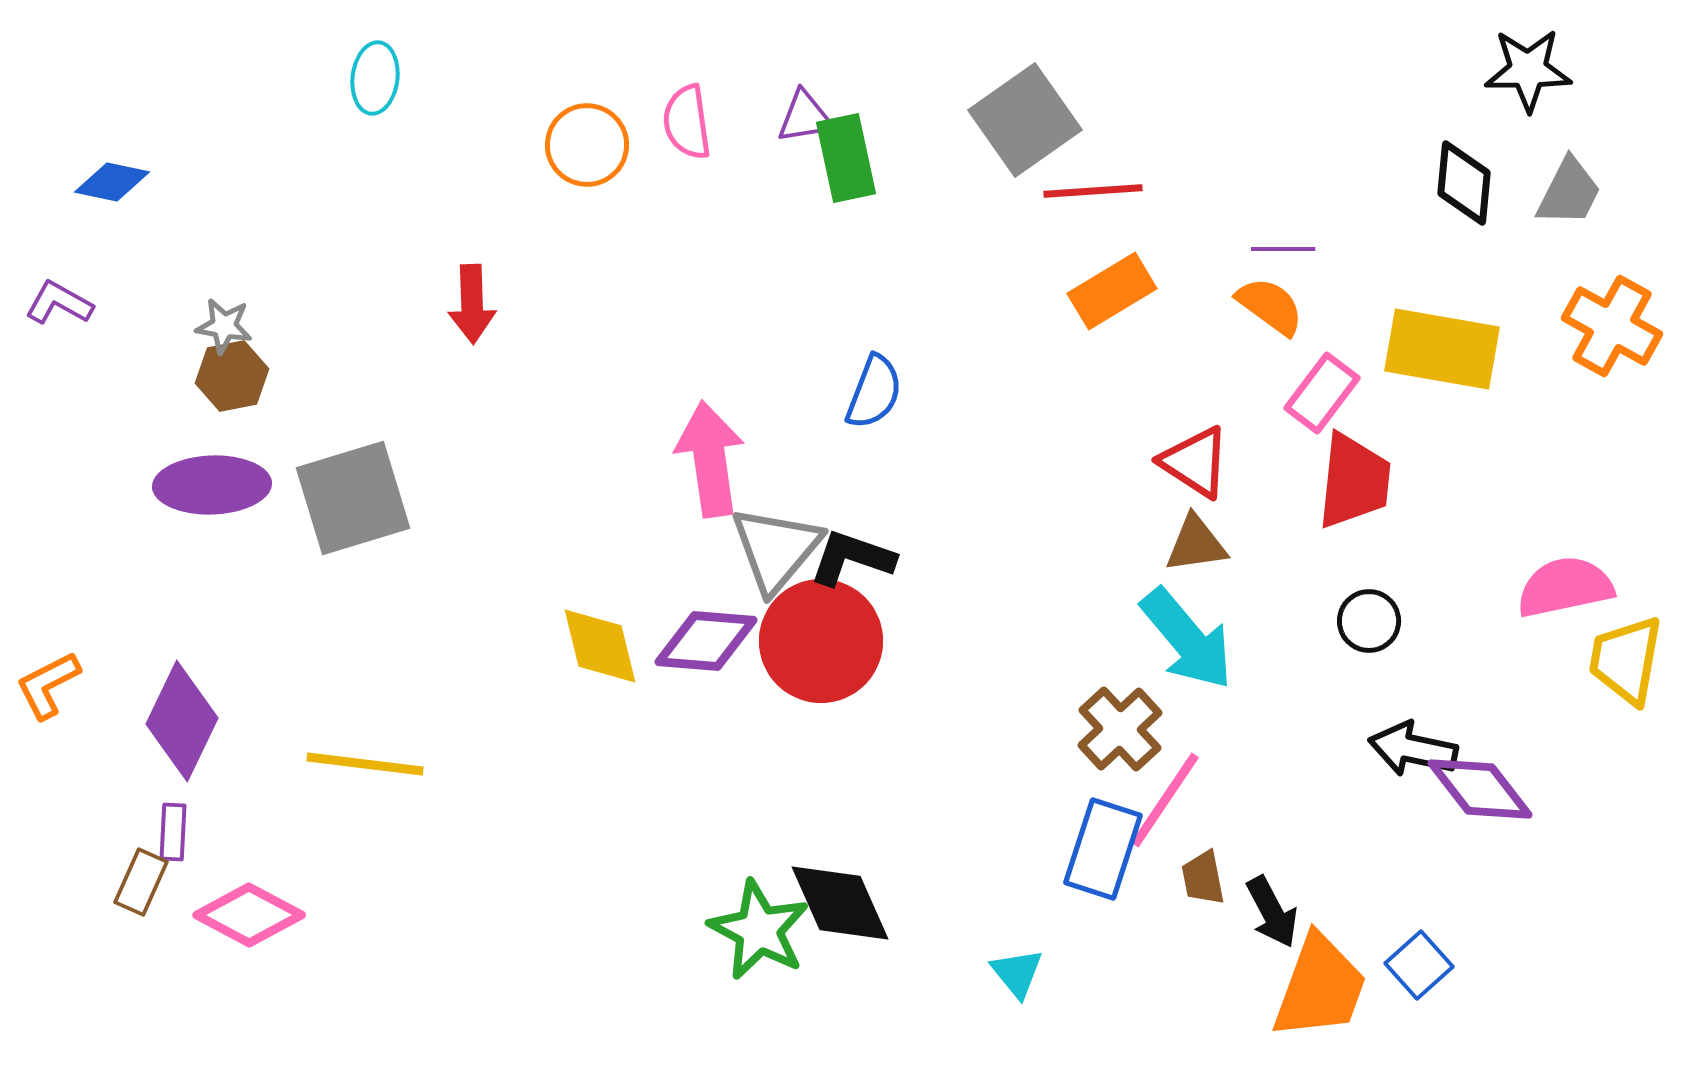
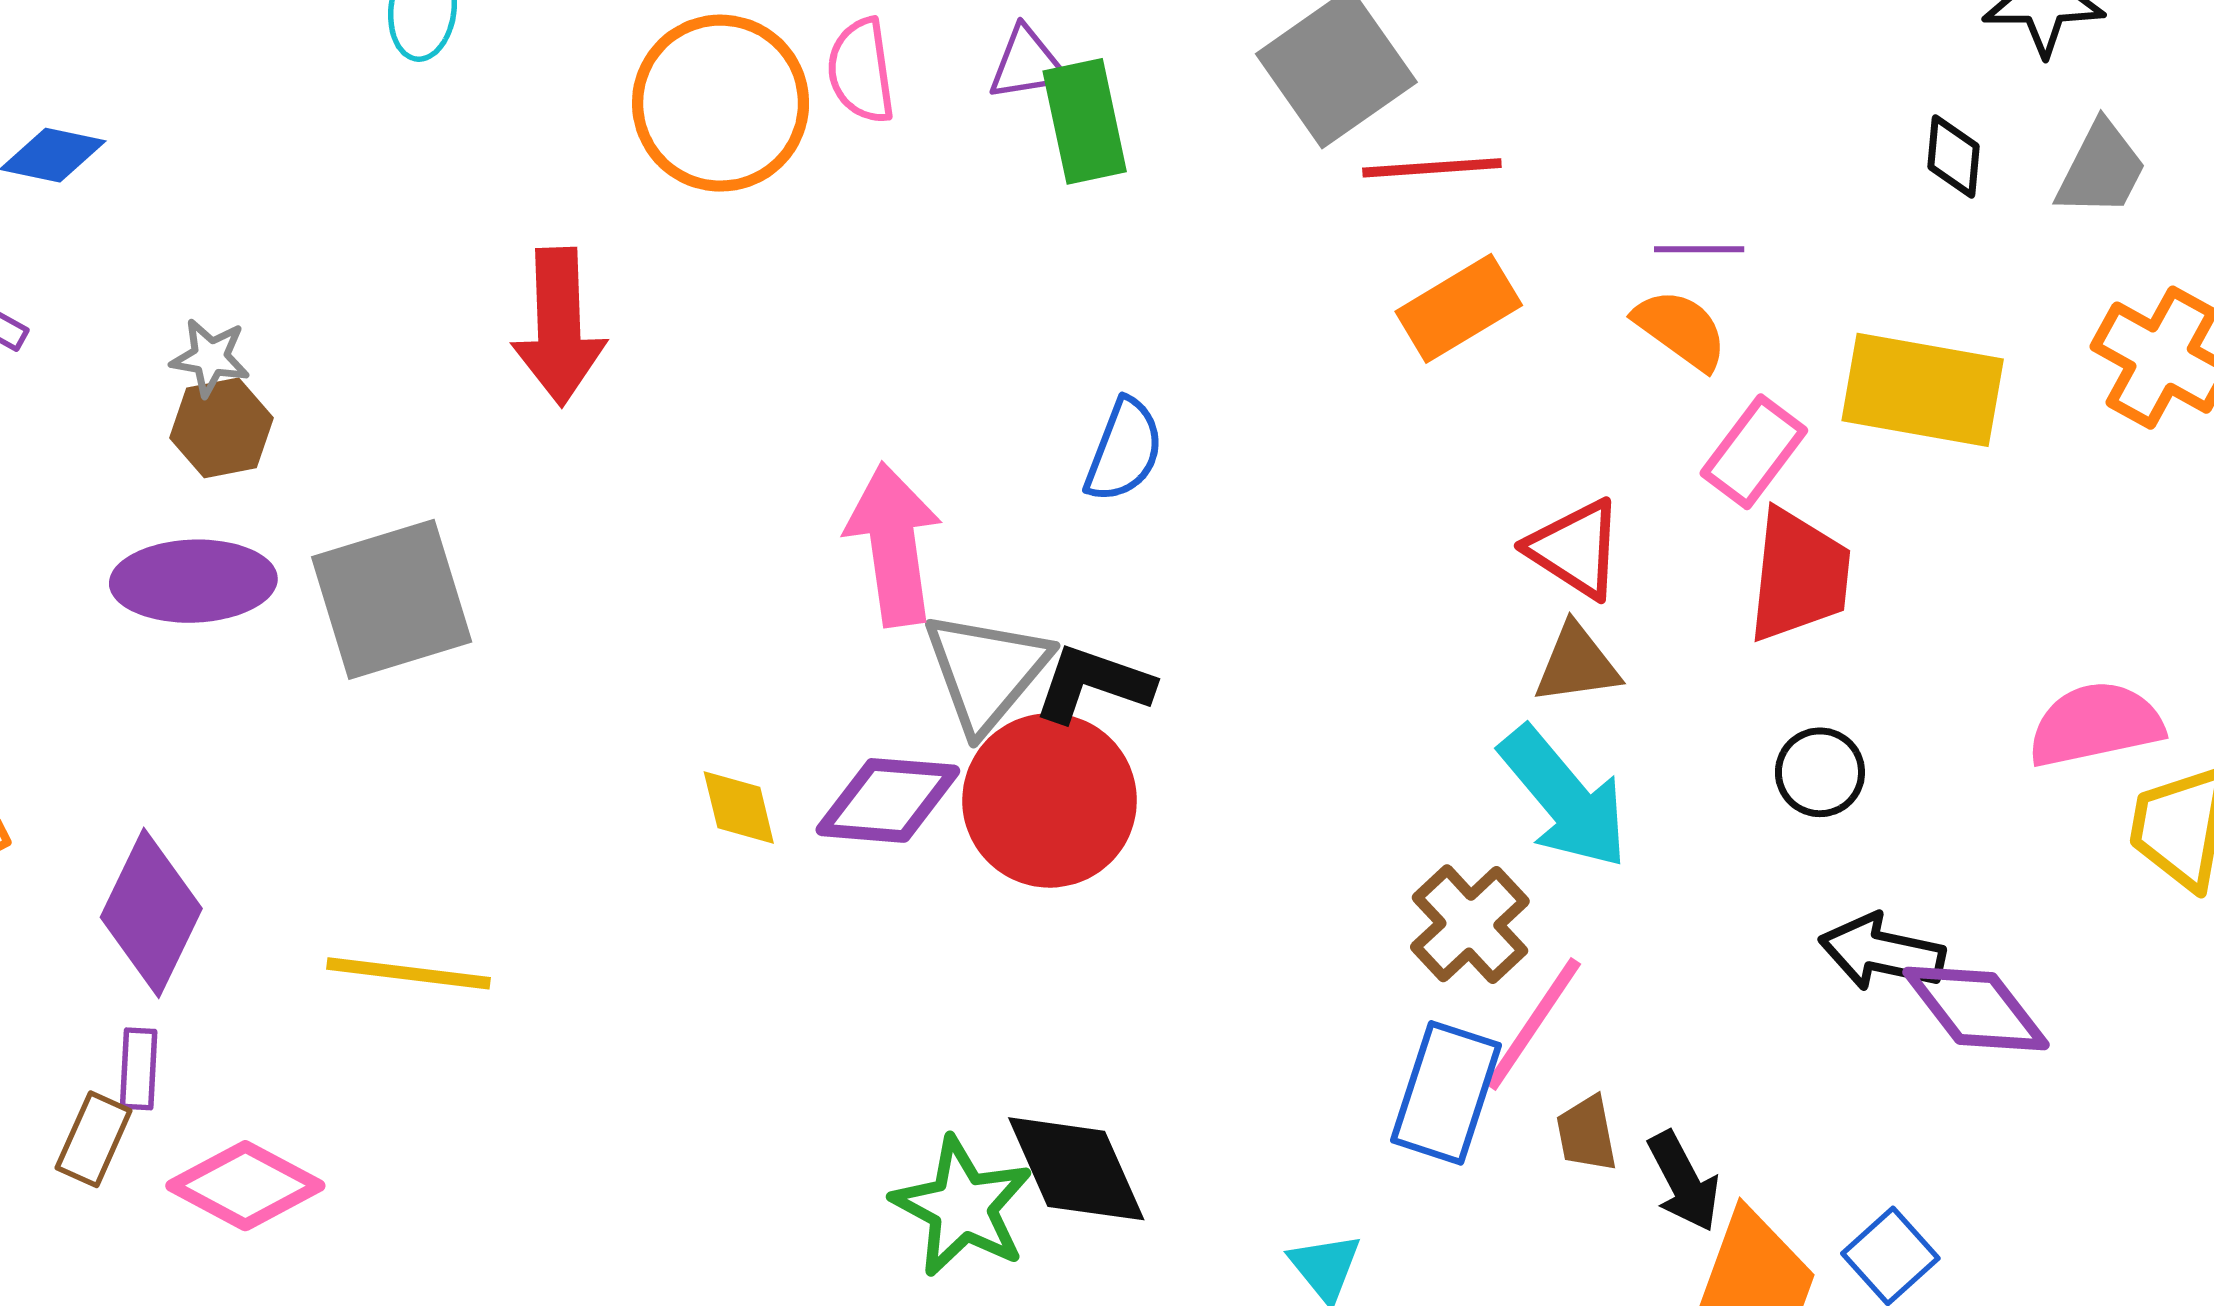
orange circle: (587, 145) -> (721, 103), size x1.5
black diamond: (1464, 183) -> (1954, 157), size x0.7
red arrow: (472, 304) -> (559, 327), size x1.4
yellow diamond: (600, 646) -> (739, 807), size x0.7

